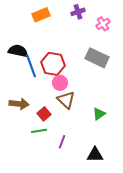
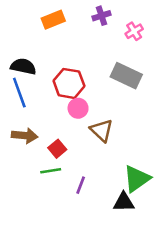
blue line: (31, 66) -> (19, 93), moved
brown triangle: (66, 100) -> (102, 130), moved
green triangle: (99, 114) -> (137, 179), moved, size x1.6

